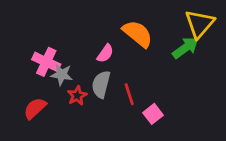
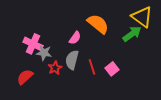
yellow triangle: (199, 24) -> (142, 17), turned -35
pink square: (153, 114) -> (112, 69), moved

